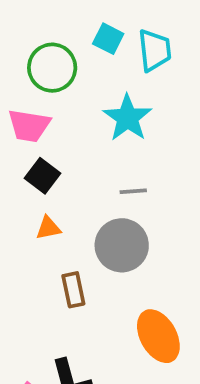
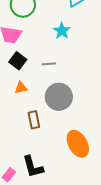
cyan star: (127, 118) -> (62, 31), size x0.7
gray line: (133, 191) -> (49, 64), moved

